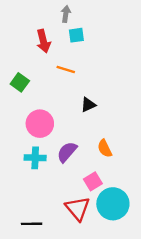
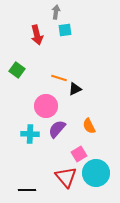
orange line: (66, 69) -> (59, 78), moved
pink circle: (40, 124) -> (46, 106), moved

